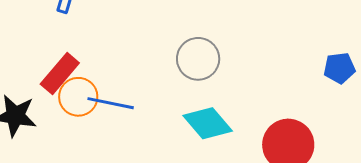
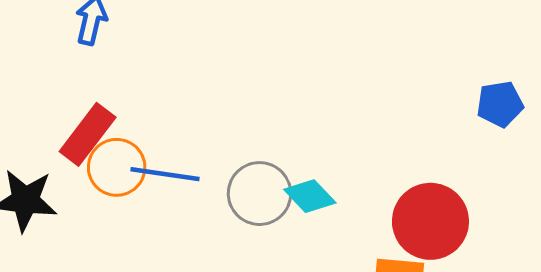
gray circle: (198, 59) -> (260, 194), moved
cyan diamond: (208, 123) -> (310, 196), size x0.7

